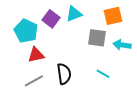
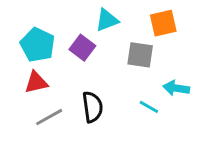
purple square: (51, 19) -> (82, 48), moved
cyan arrow: (122, 45) -> (176, 88), moved
red triangle: (36, 55) -> (36, 82), moved

